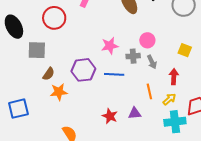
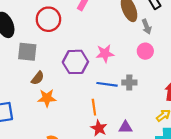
gray cross: (133, 56) -> (129, 82), moved
gray arrow: (152, 62) -> (147, 27), moved
purple hexagon: (83, 70) -> (75, 62), moved
orange line: (149, 91) -> (94, 107), moved

